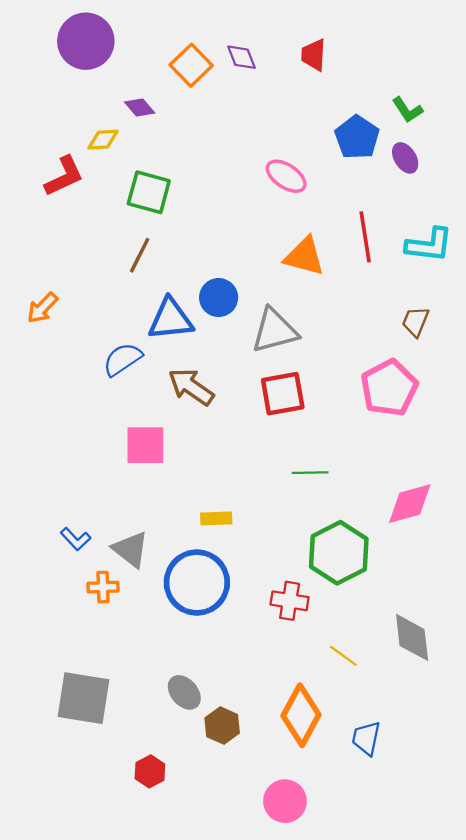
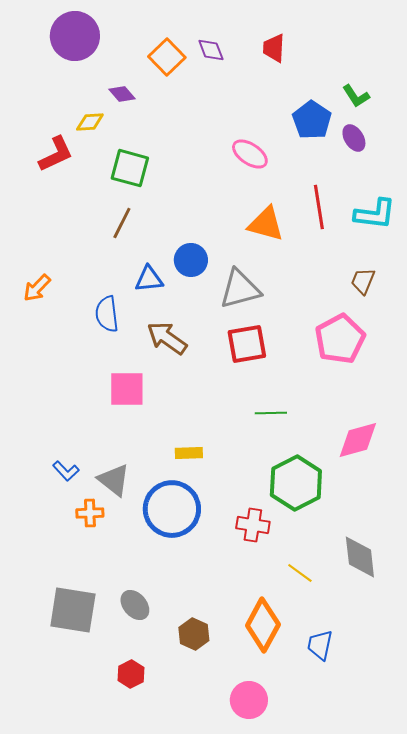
orange arrow: (42, 308) -> (37, 288), moved
blue triangle: (171, 319) -> (149, 279), size x0.7
blue semicircle: (122, 359) -> (107, 314), turned -63
gray ellipse: (184, 692) -> (135, 605), moved

